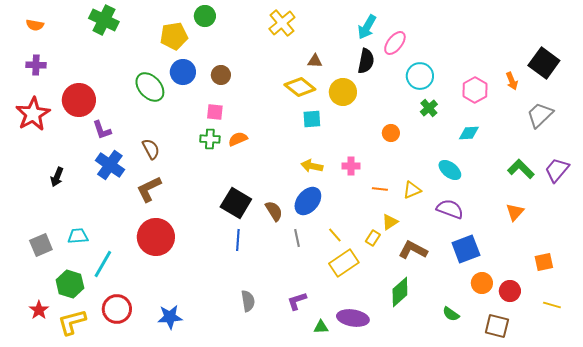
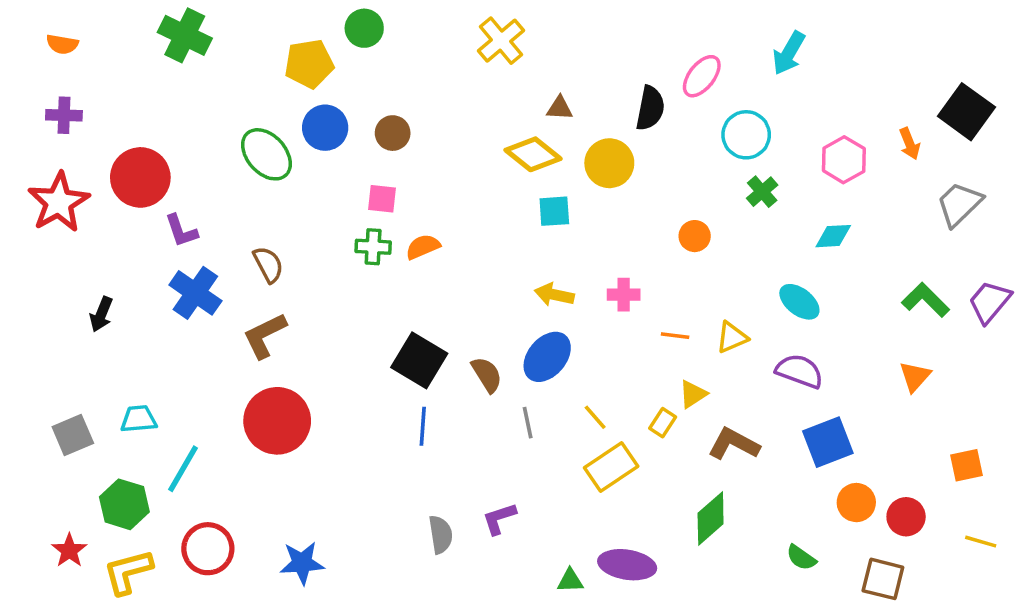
cyan arrow: (367, 27) -> (789, 53), moved
purple L-shape: (297, 301) -> (499, 519), moved

